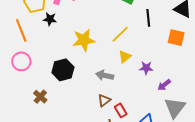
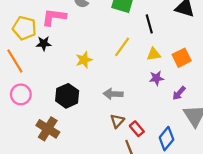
orange square: (176, 38) -> (182, 58), moved, turned -30
yellow star: (84, 40) -> (84, 60), size x0.7
yellow triangle: (125, 57) -> (154, 54), moved, turned 40
brown cross: (40, 97) -> (48, 129), size x1.5

